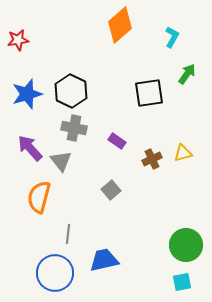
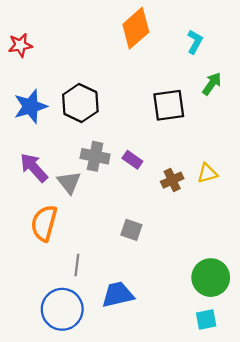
gray cross: (74, 128) -> (95, 156), moved
gray square: (111, 190) -> (131, 230), moved, turned -30

